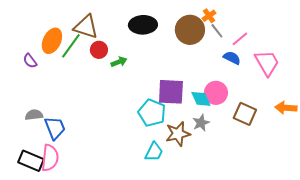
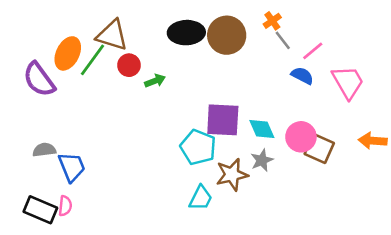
brown circle: (190, 30) -> (227, 35), moved
purple semicircle: (30, 61) -> (39, 79), size x1.8
pink circle: (216, 93) -> (301, 137), moved
pink semicircle: (50, 158) -> (65, 206), size x0.6

